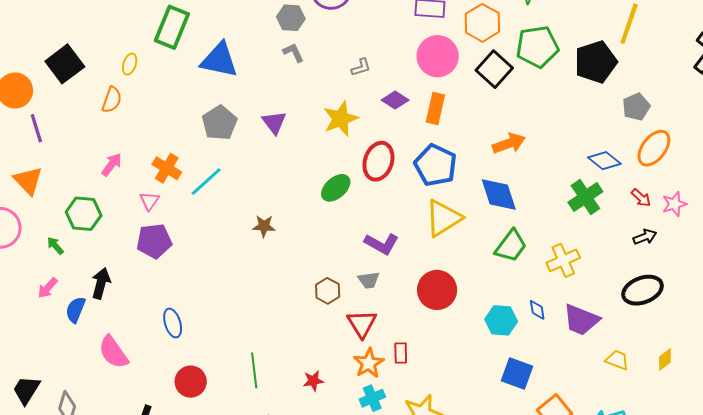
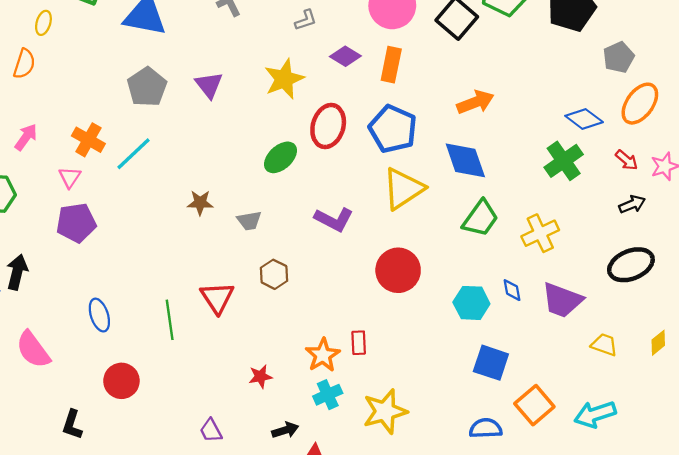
gray trapezoid: (369, 280) -> (249, 221), moved
red triangle: (362, 324) -> (217, 298), moved
green line: (254, 370) -> (170, 320), moved

